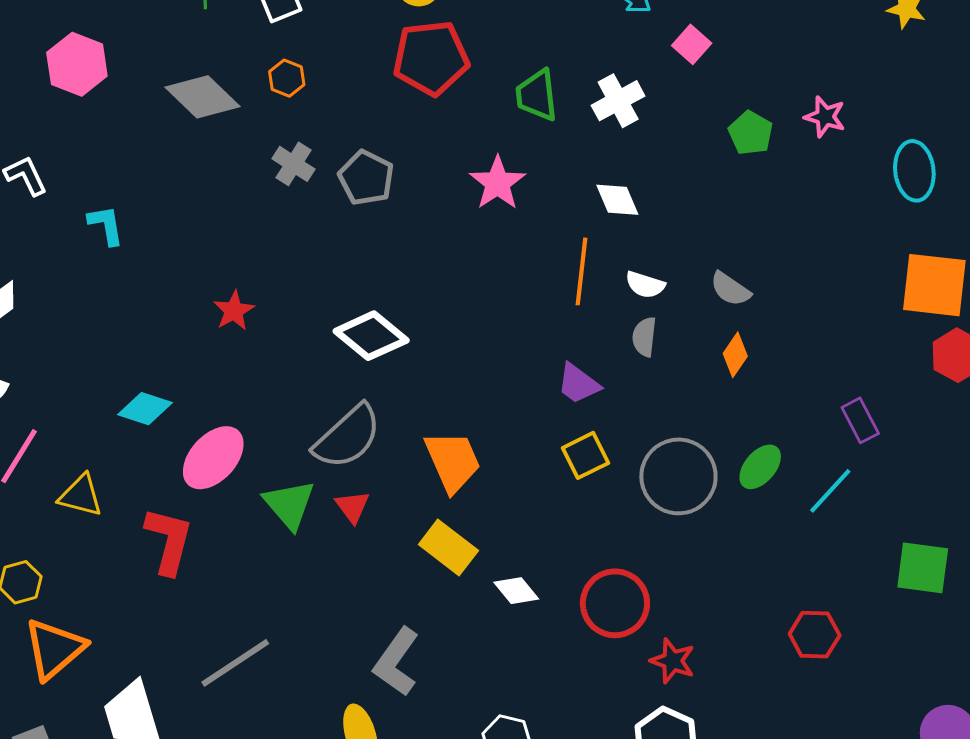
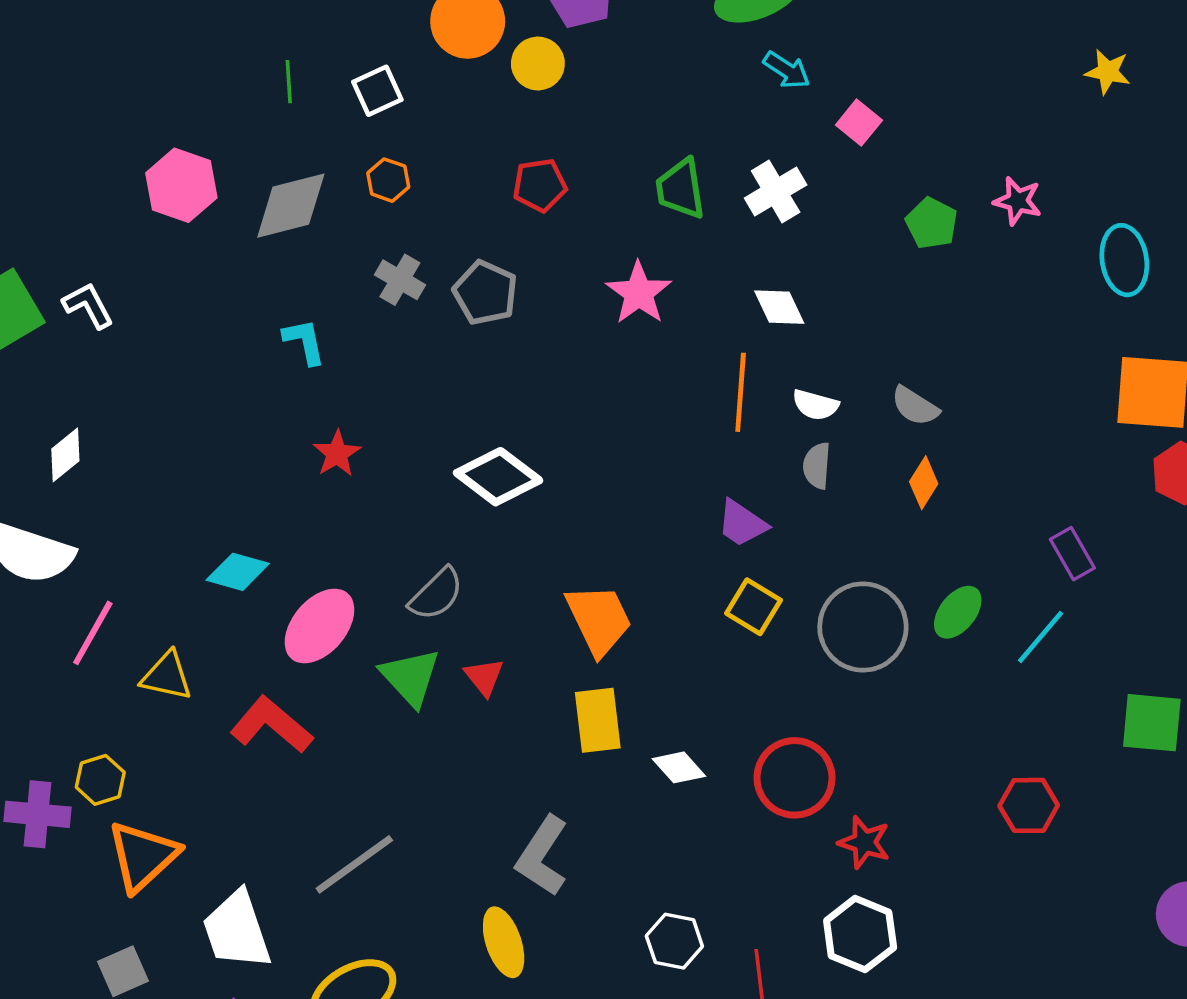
red pentagon: (431, 58) -> (540, 185), moved, size x0.6
pink hexagon: (77, 64) -> (181, 185), moved
gray diamond: (202, 97) -> (291, 206), turned -56
cyan L-shape: (106, 225) -> (304, 342), moved
gray semicircle: (347, 437) -> (436, 594), moved, size x0.7
yellow square: (585, 455) -> (754, 607), turned -30
red L-shape: (169, 541) -> (271, 725), turned -62
yellow rectangle: (448, 548) -> (598, 720), turned 48

